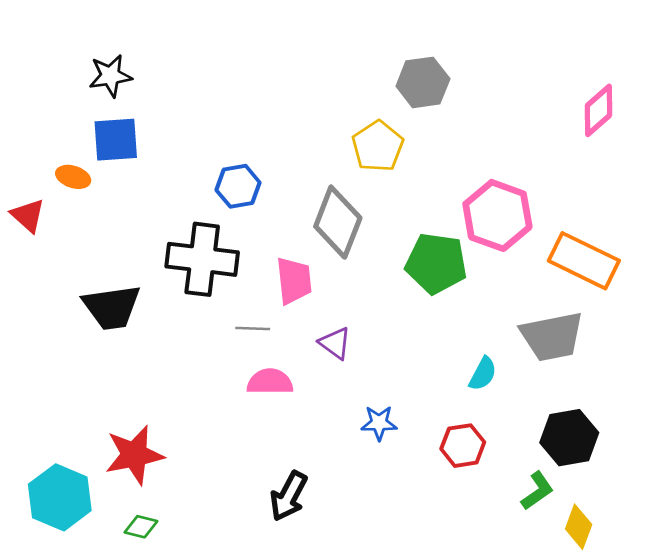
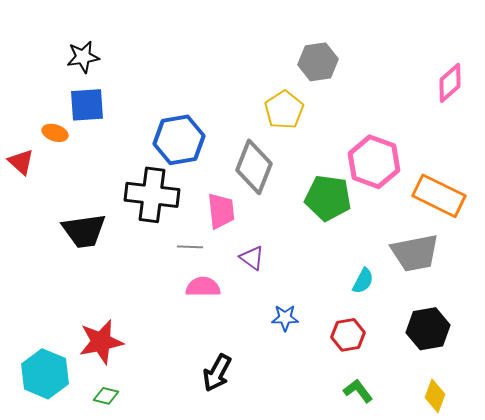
blue hexagon: (238, 186) -> (179, 140), size x1.5
green L-shape: (537, 491) -> (358, 391), moved, turned -92

